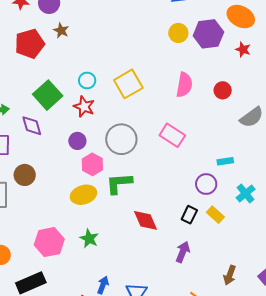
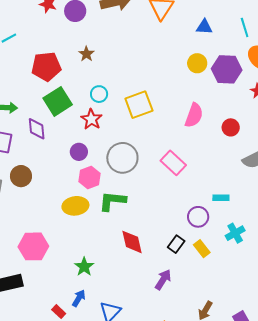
brown star: (61, 30) -> (86, 54), moved
red pentagon: (30, 44) -> (46, 67), moved
green star: (89, 239) -> (84, 267), moved

